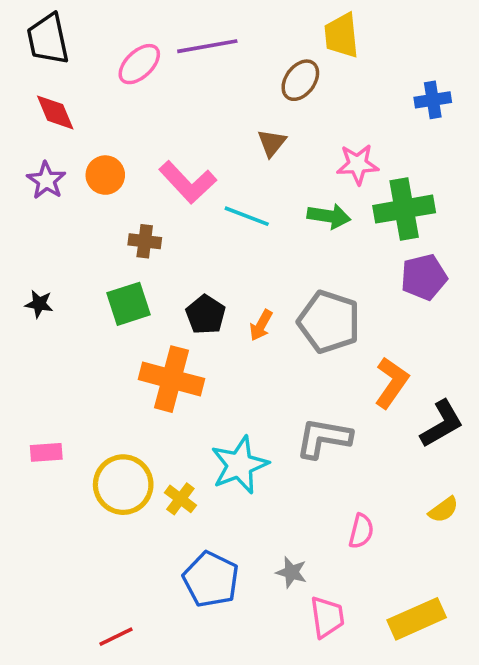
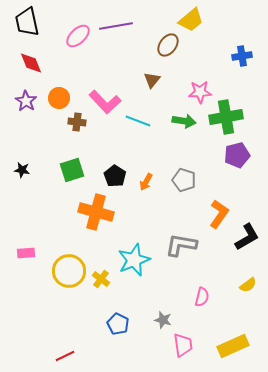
yellow trapezoid: (341, 35) -> (191, 20), turned -124
brown cross: (145, 241) -> (77, 122), moved
gray pentagon: (329, 322) -> (184, 180), size x0.7
blue pentagon: (211, 579) -> (118, 324), size x0.7

